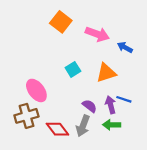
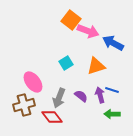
orange square: (61, 22) -> (71, 20), moved
blue arrow: (125, 47) -> (113, 43), size x1.5
green arrow: (112, 125) -> (112, 114), moved
gray arrow: (83, 126) -> (59, 98), moved

